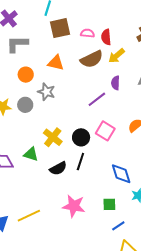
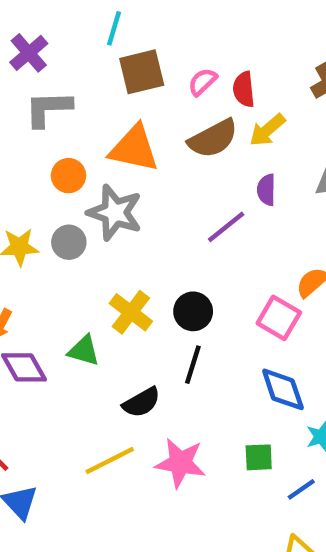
pink semicircle: (87, 33) -> (203, 82), turned -48
orange triangle: (56, 63) -> (134, 148), size x1.4
gray star: (46, 92) -> (115, 213), size x1.4
pink square: (105, 131) -> (279, 318), moved
black semicircle: (58, 168) -> (142, 402), moved
yellow line: (29, 216) -> (110, 460), moved
blue line: (118, 226) -> (301, 489), moved

